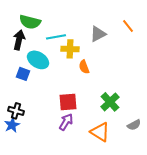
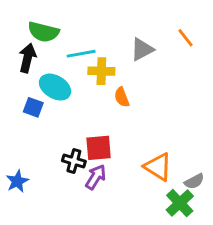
green cross: (110, 102) -> (180, 203), moved
black cross: (16, 111) -> (74, 161), moved
orange triangle: (100, 132) -> (158, 167), moved

